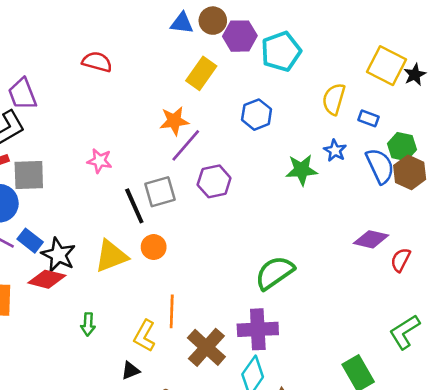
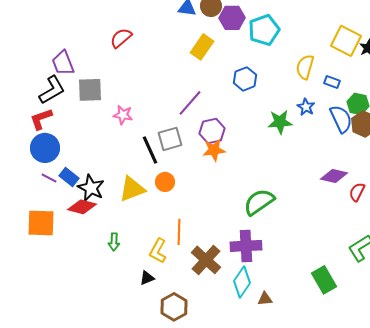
red semicircle: (97, 62) -> (121, 38), turned -55
orange star: (174, 121) -> (214, 150), moved
gray square: (29, 175) -> (90, 90), moved

